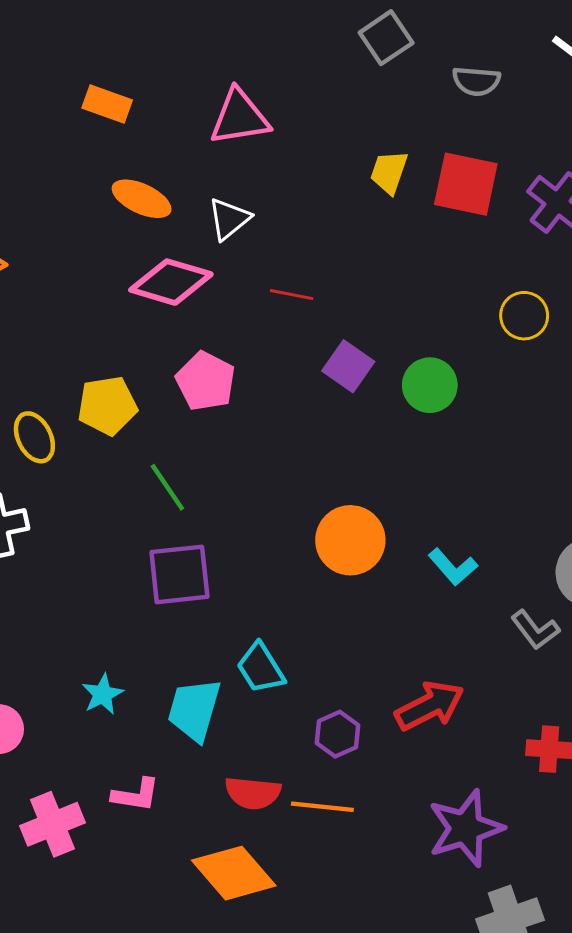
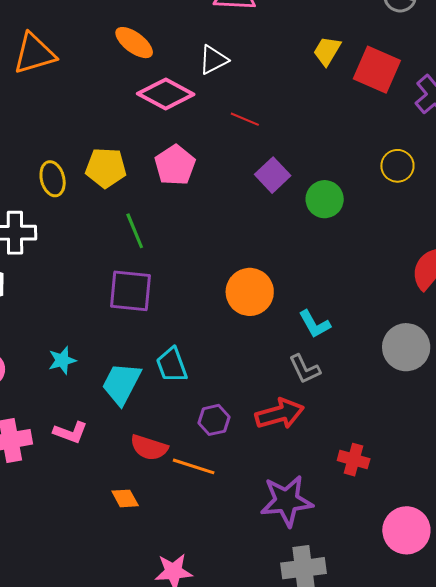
orange ellipse: (142, 199) -> (134, 43), moved
gray L-shape: (535, 630) -> (305, 369), moved
orange diamond: (234, 873) -> (125, 498), size x0.5

